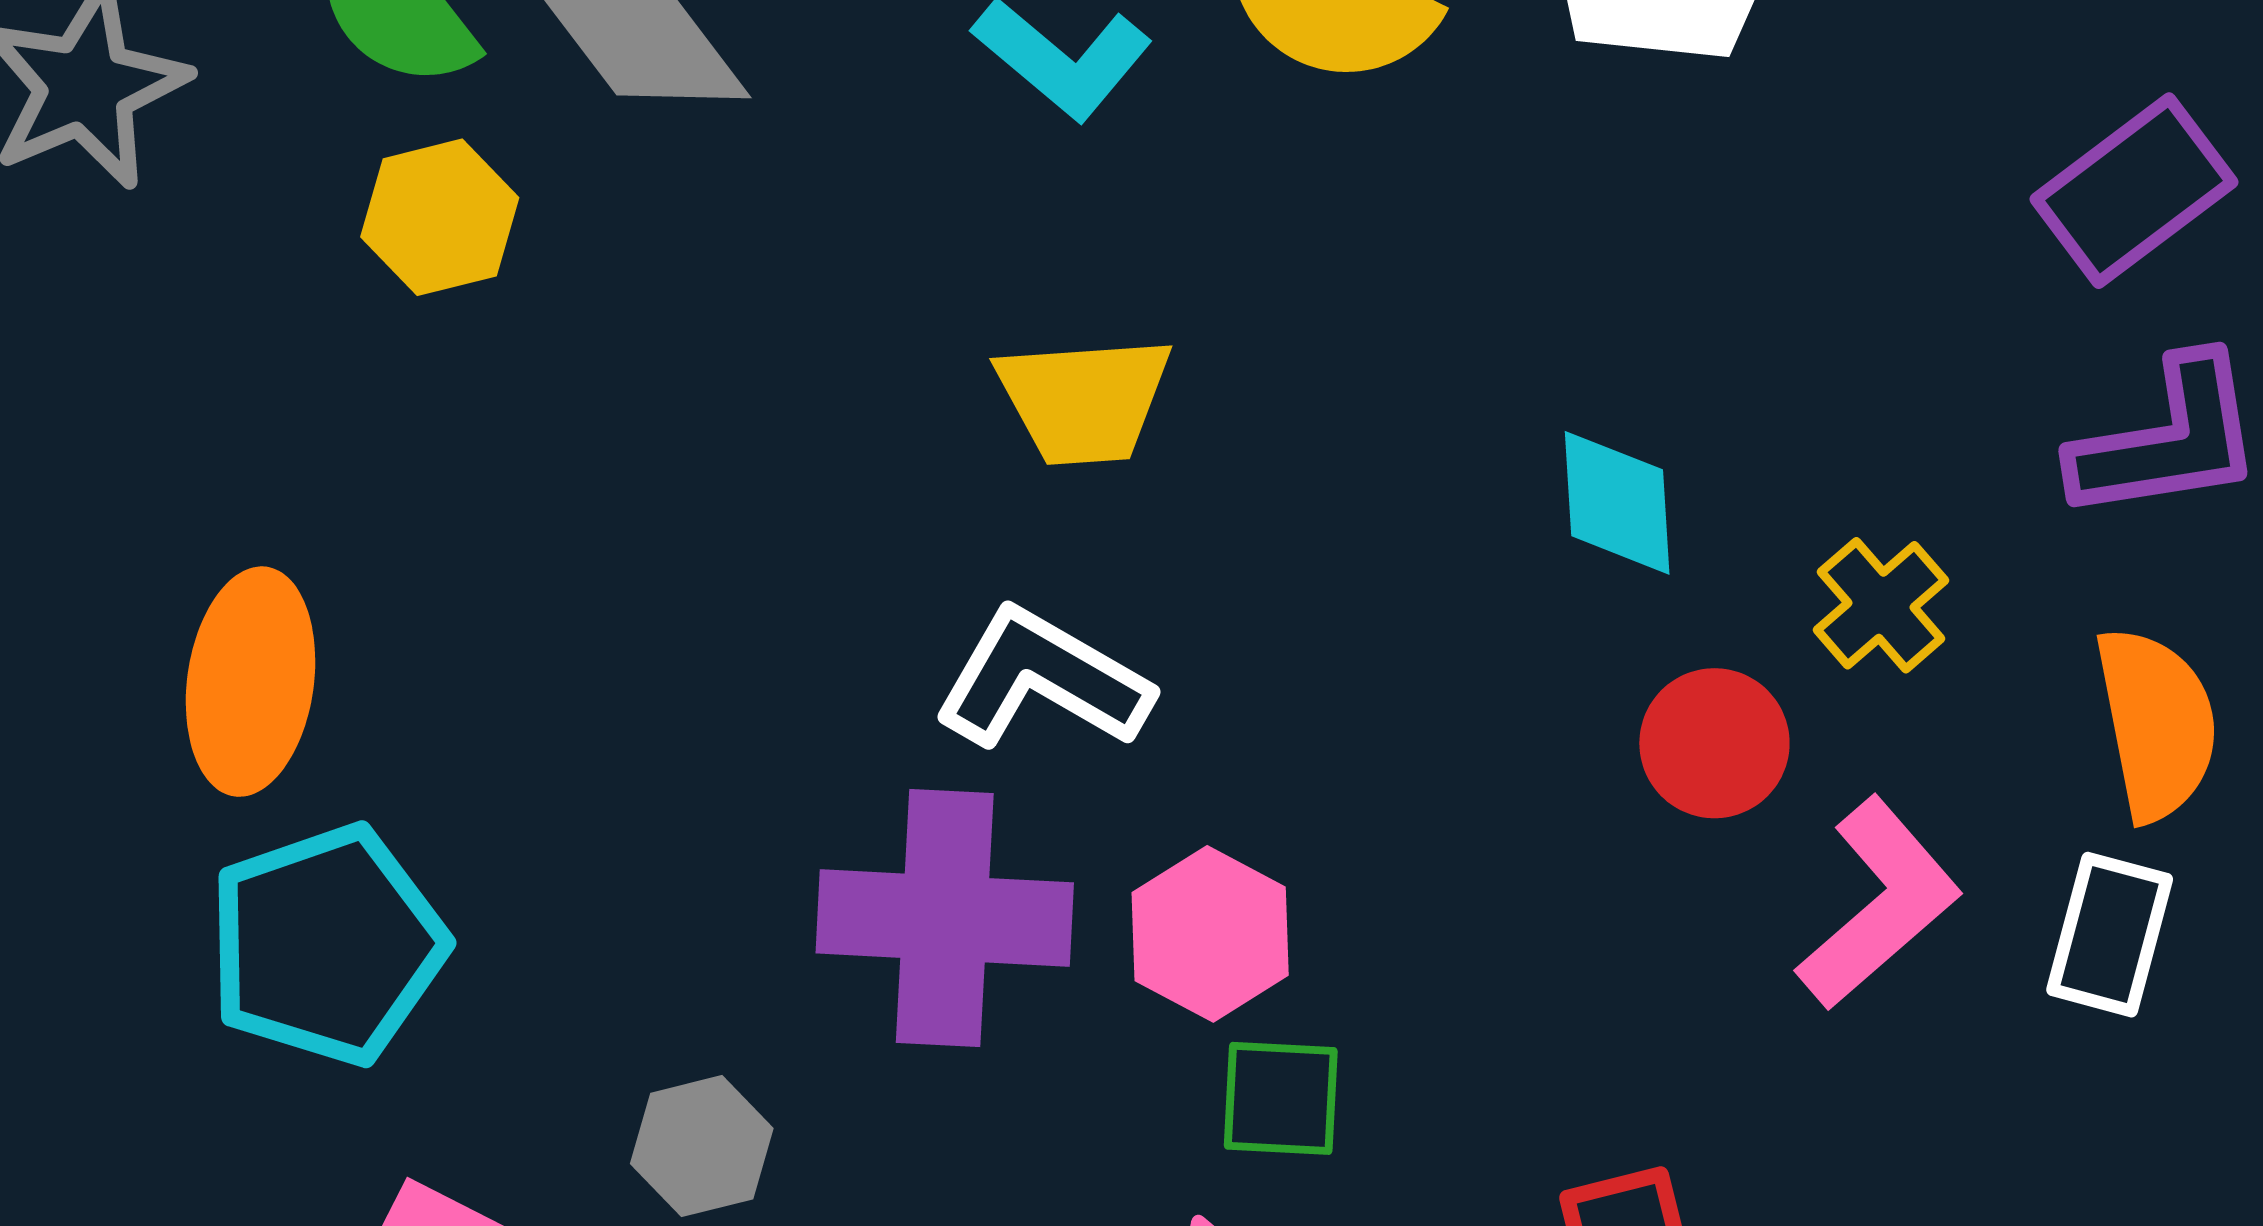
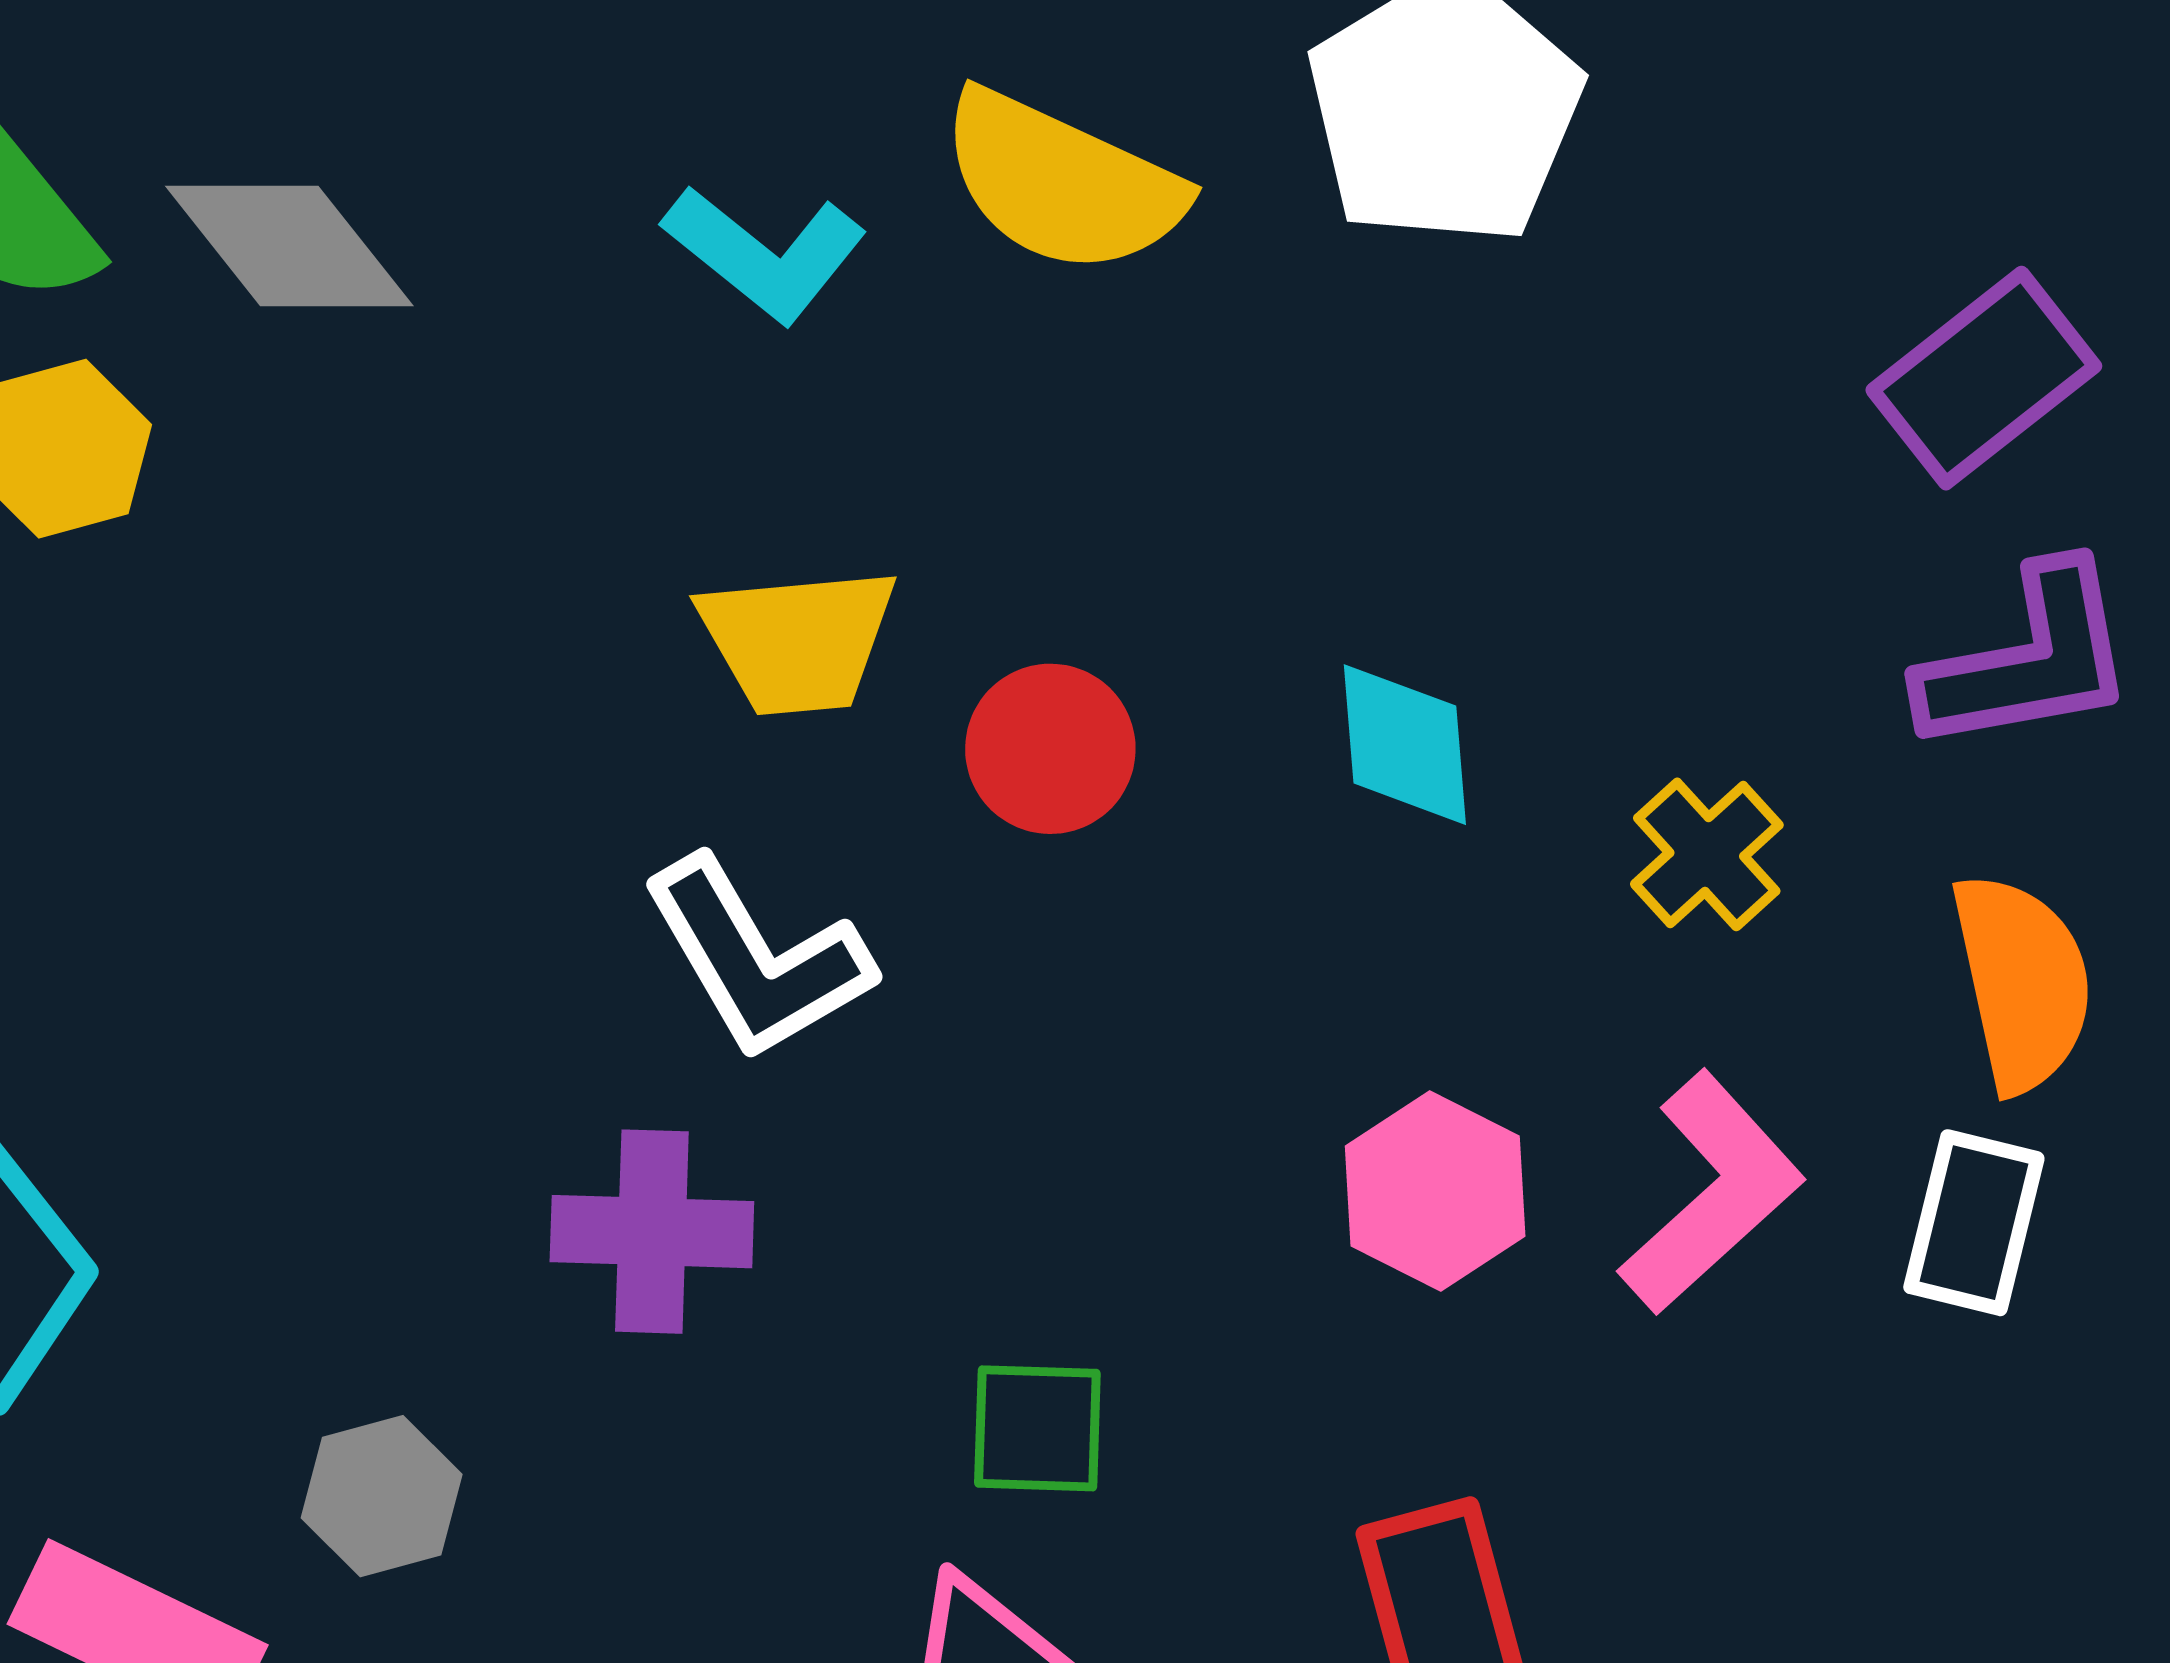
white L-shape: (1042, 680) -> (757, 959), turned -149
red circle: (1714, 743) -> (1050, 749), moved
purple cross: (945, 918) -> (652, 1232), size x0.7
pink hexagon: (1210, 934) -> (1435, 1191), moved

